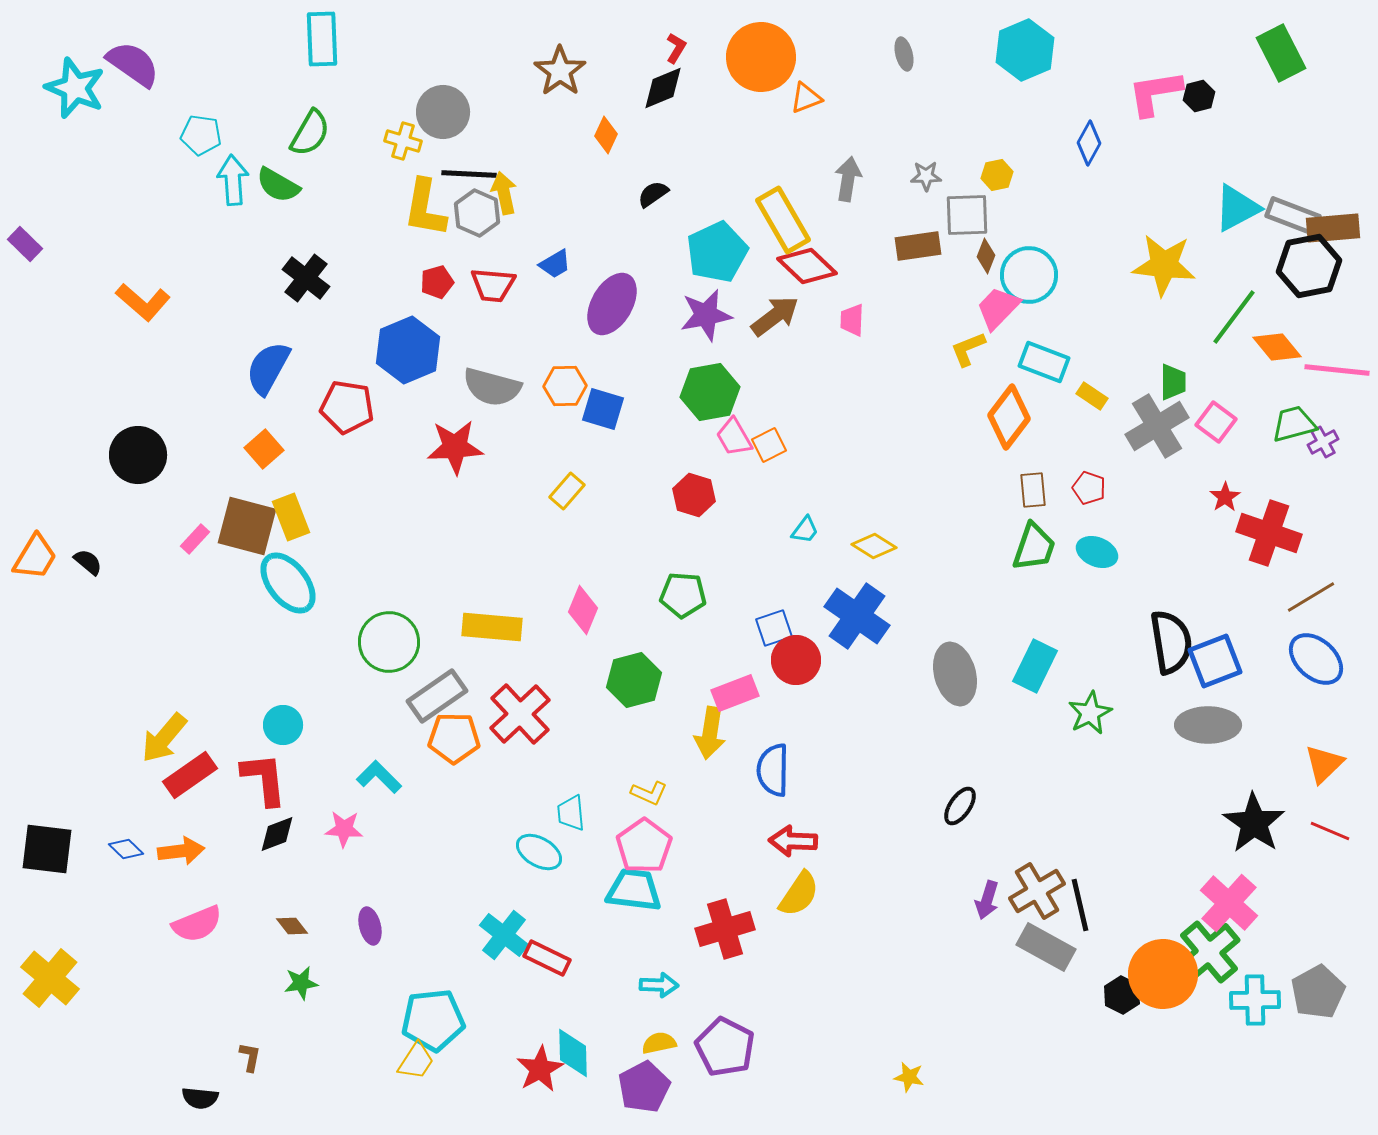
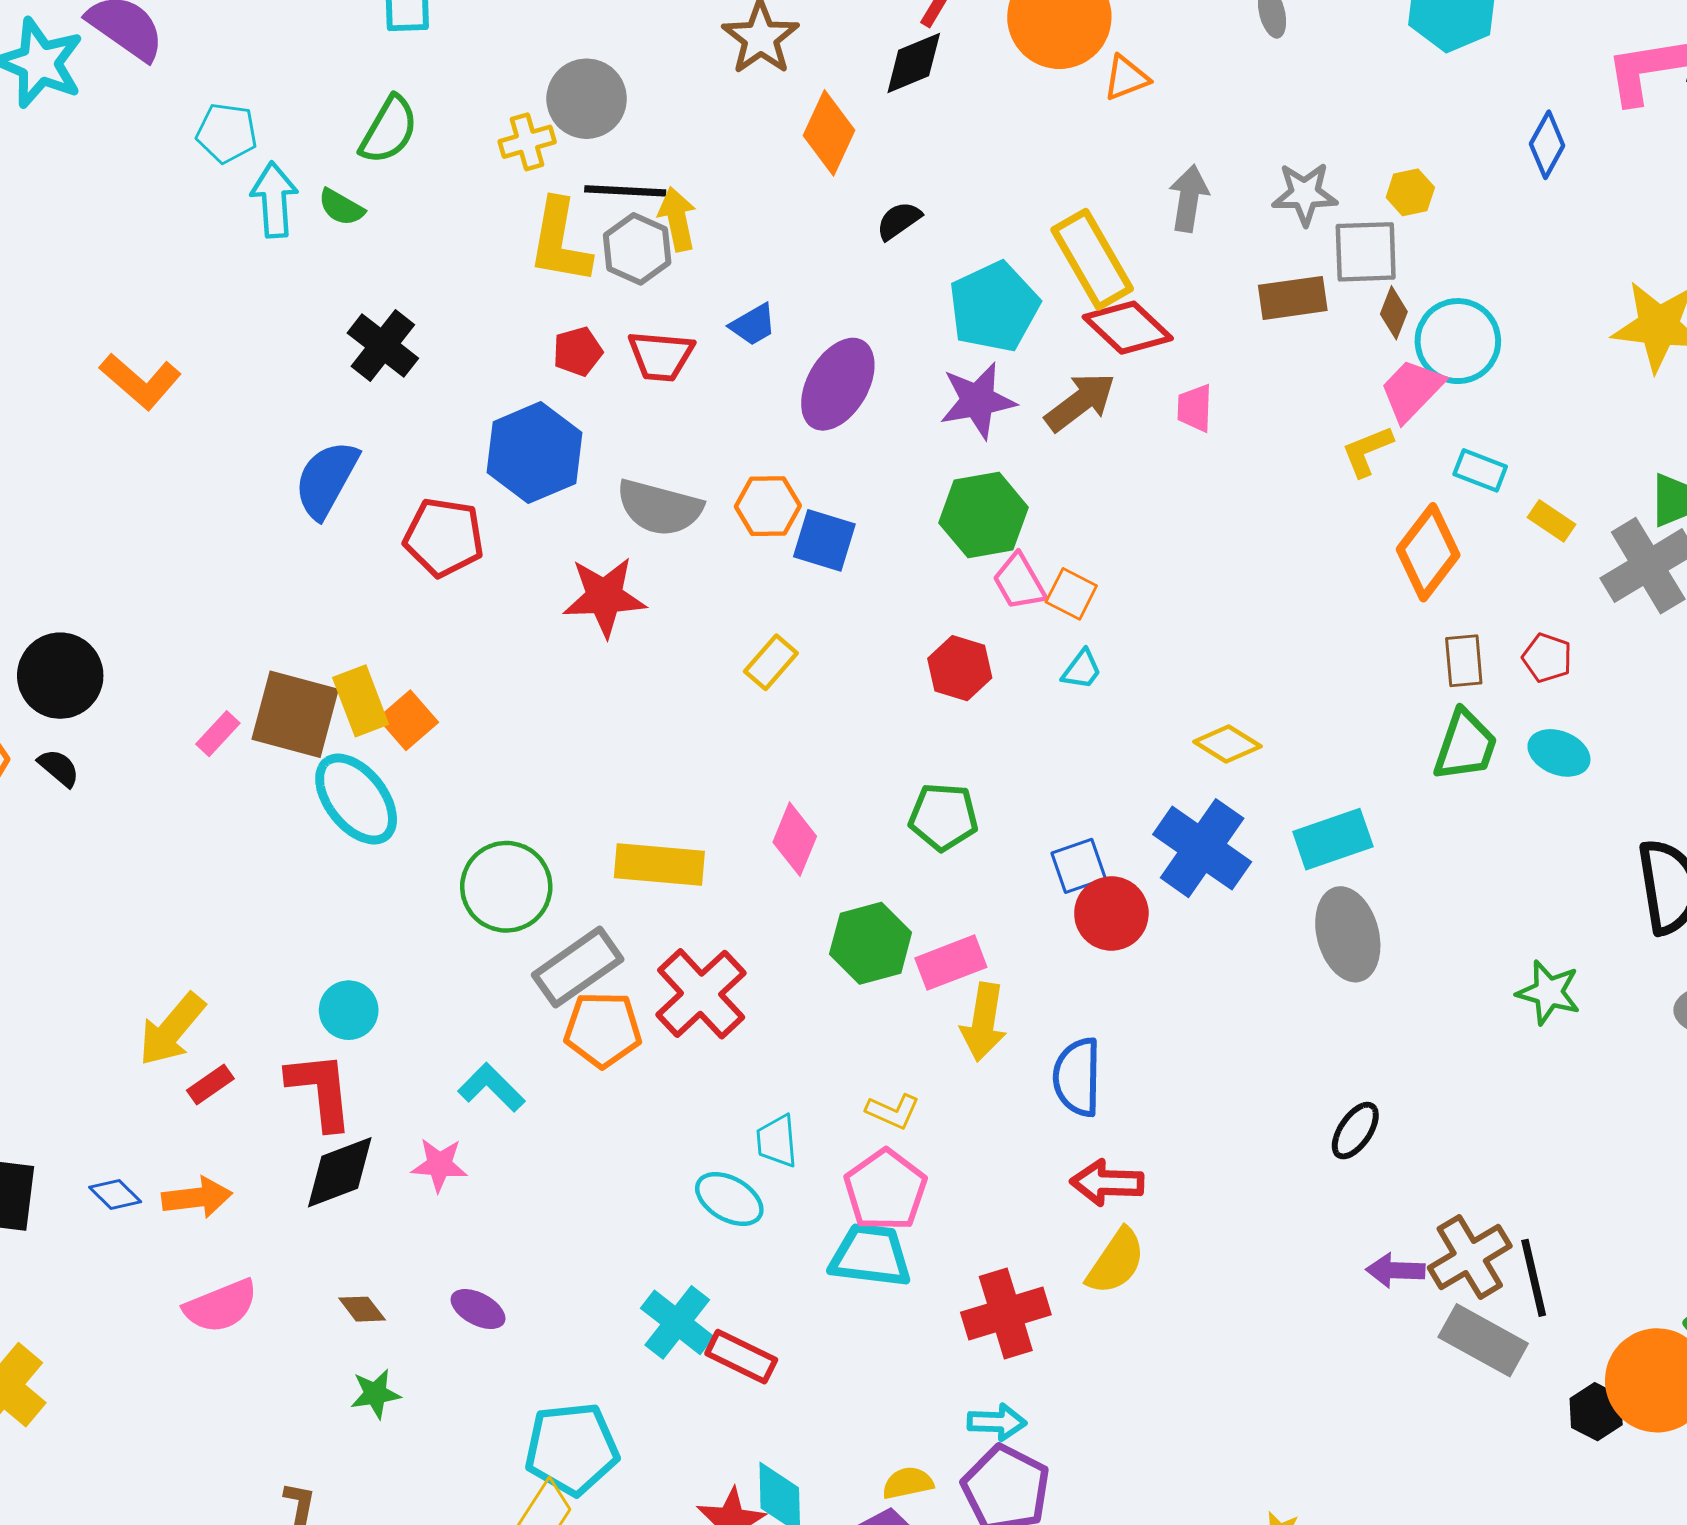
orange diamond: (606, 135) -> (829, 133), size x1.5
yellow cross: (403, 141) -> (527, 142), turned -33
gray star: (926, 176) -> (1305, 194), size x1.4
green semicircle: (278, 185) -> (341, 207), size x0.7
cyan rectangle: (1044, 362) -> (1480, 470), size x0.7
orange square: (769, 445) -> (1071, 594), turned -36
orange square: (264, 449) -> (408, 720), moved
black circle: (138, 455) -> (60, 676), moved
cyan trapezoid: (805, 530) -> (1082, 670), moved
cyan rectangle: (1035, 666) -> (1333, 839), moved, turned 45
pink rectangle: (735, 693) -> (951, 963), moved
green star: (1090, 713) -> (1549, 992), turned -30
red rectangle: (190, 775) -> (210, 1085), size x0.6
black diamond: (277, 834) -> (340, 1172), size x1.4
purple arrow: (987, 900) -> (1395, 1270), turned 75
purple ellipse: (370, 926) -> (478, 1309), turned -48
cyan arrow: (659, 985) -> (997, 1422), moved

